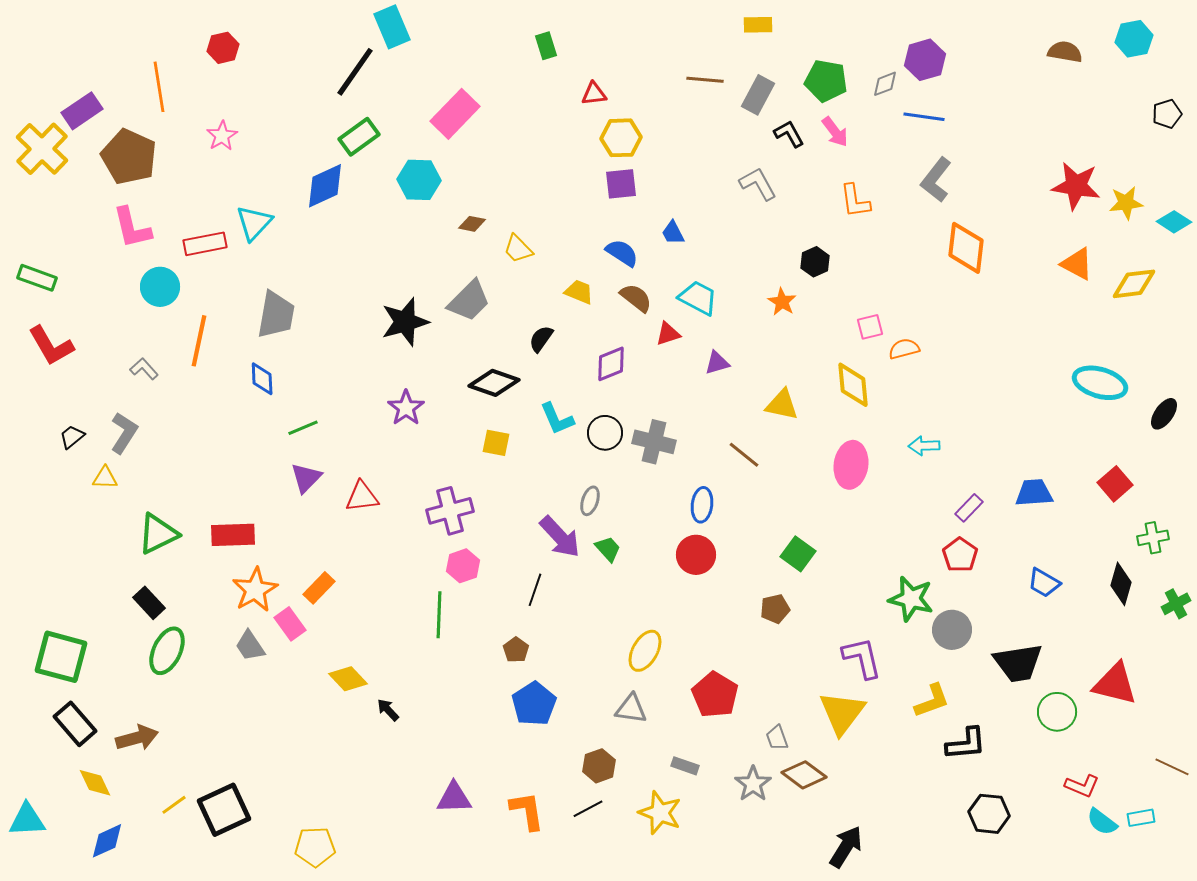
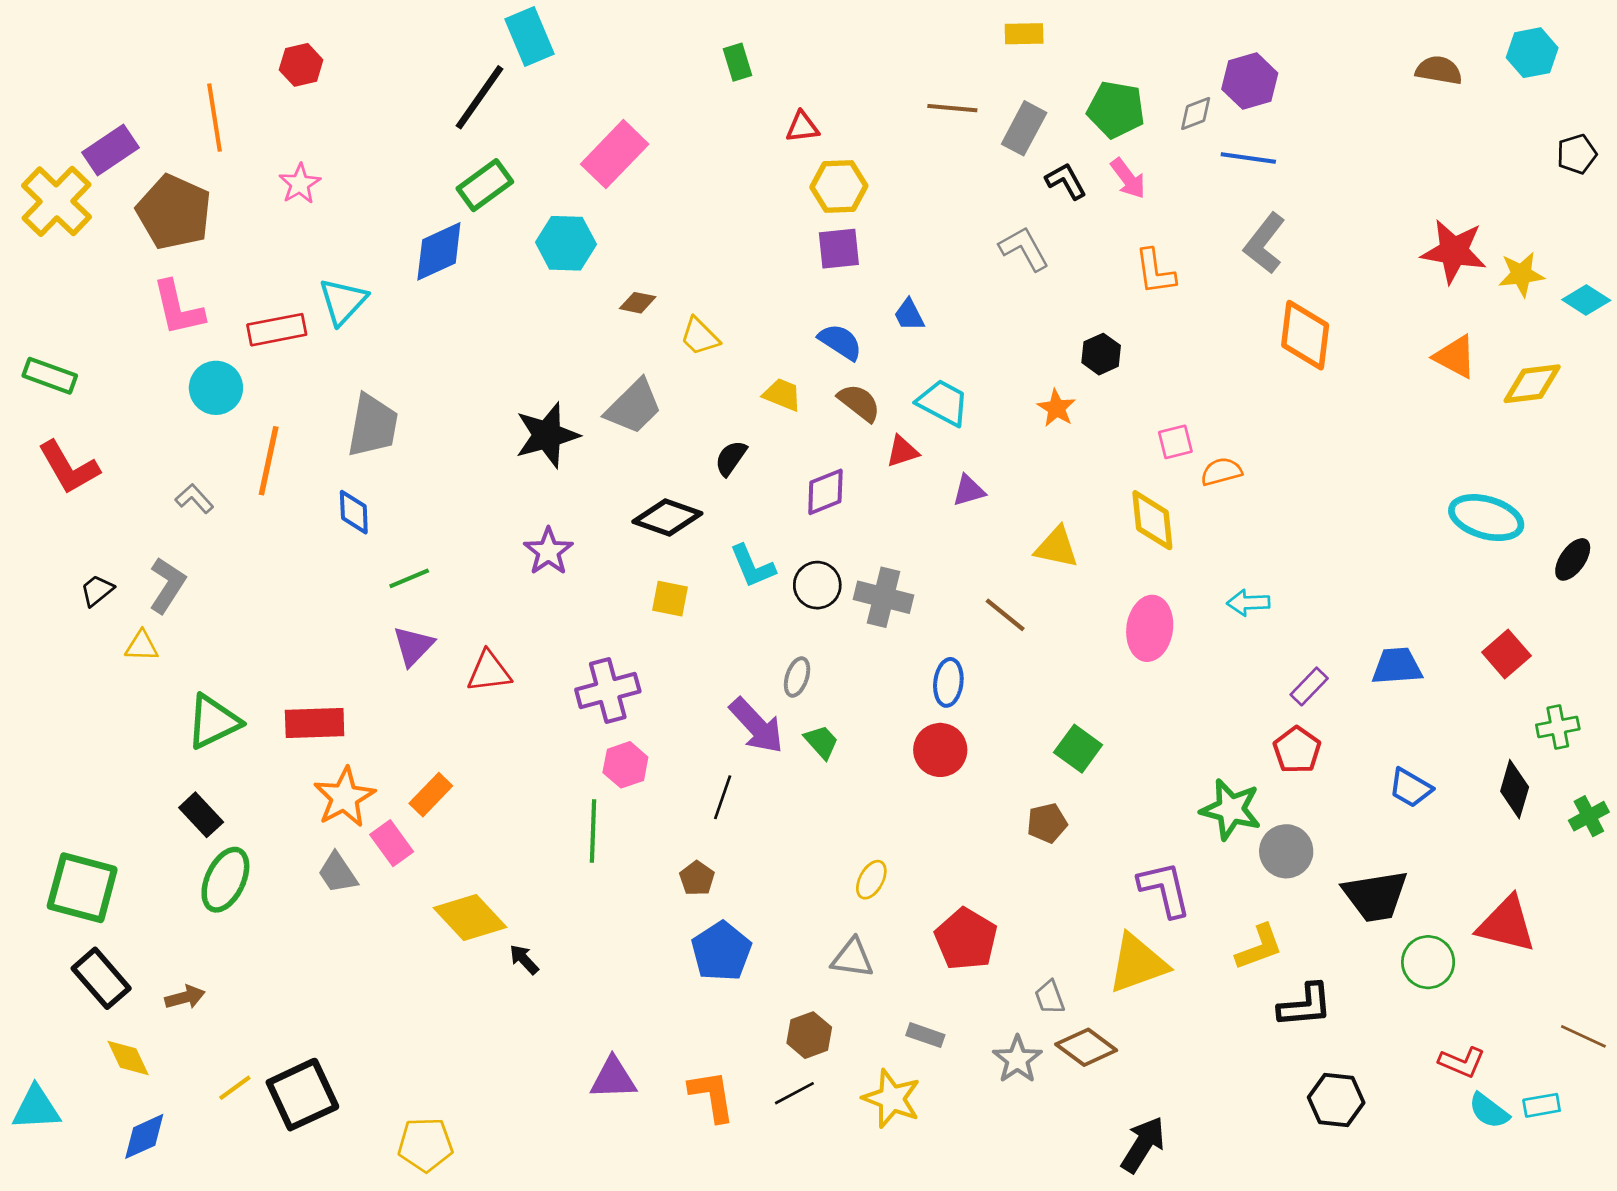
yellow ellipse: (645, 651) -> (871, 880), size x0.7
yellow diamond: (348, 679) -> (470, 918), size x1.4
yellow triangle: (842, 713) -> (1138, 963), turned 33
brown arrow: (137, 738) -> (185, 997), size x0.7

